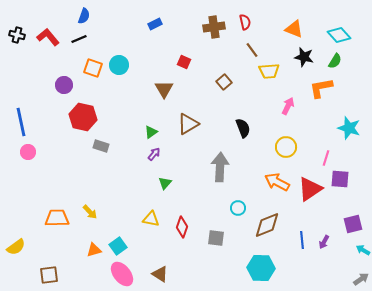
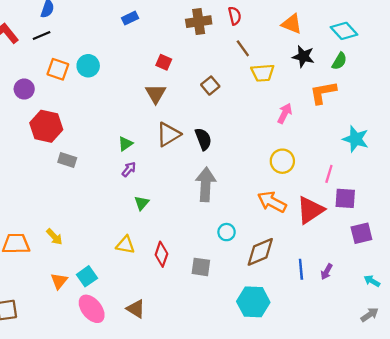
brown triangle: (164, 89) -> (156, 94), moved
black semicircle: (243, 128) -> (203, 139), moved
purple square: (353, 224) -> (361, 233), moved
orange triangle: (94, 250) -> (59, 281), turned -35

